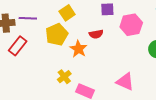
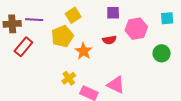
red semicircle: (96, 34) -> (109, 40), moved
pink triangle: (125, 82) -> (116, 85), moved

